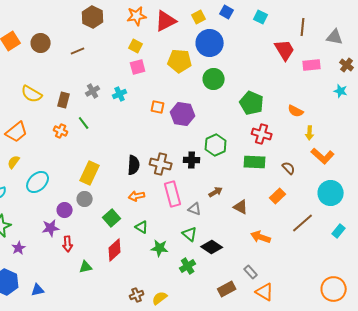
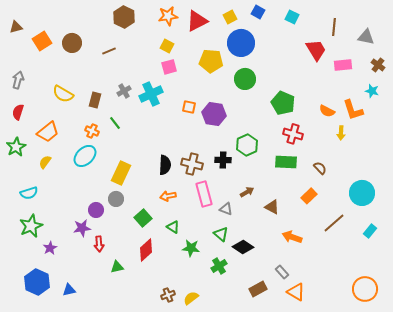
cyan cross: (120, 94) -> (151, 94), size x1.6
orange L-shape: (323, 156) -> (353, 110), moved, turned 30
cyan ellipse: (38, 182) -> (85, 156), moved

